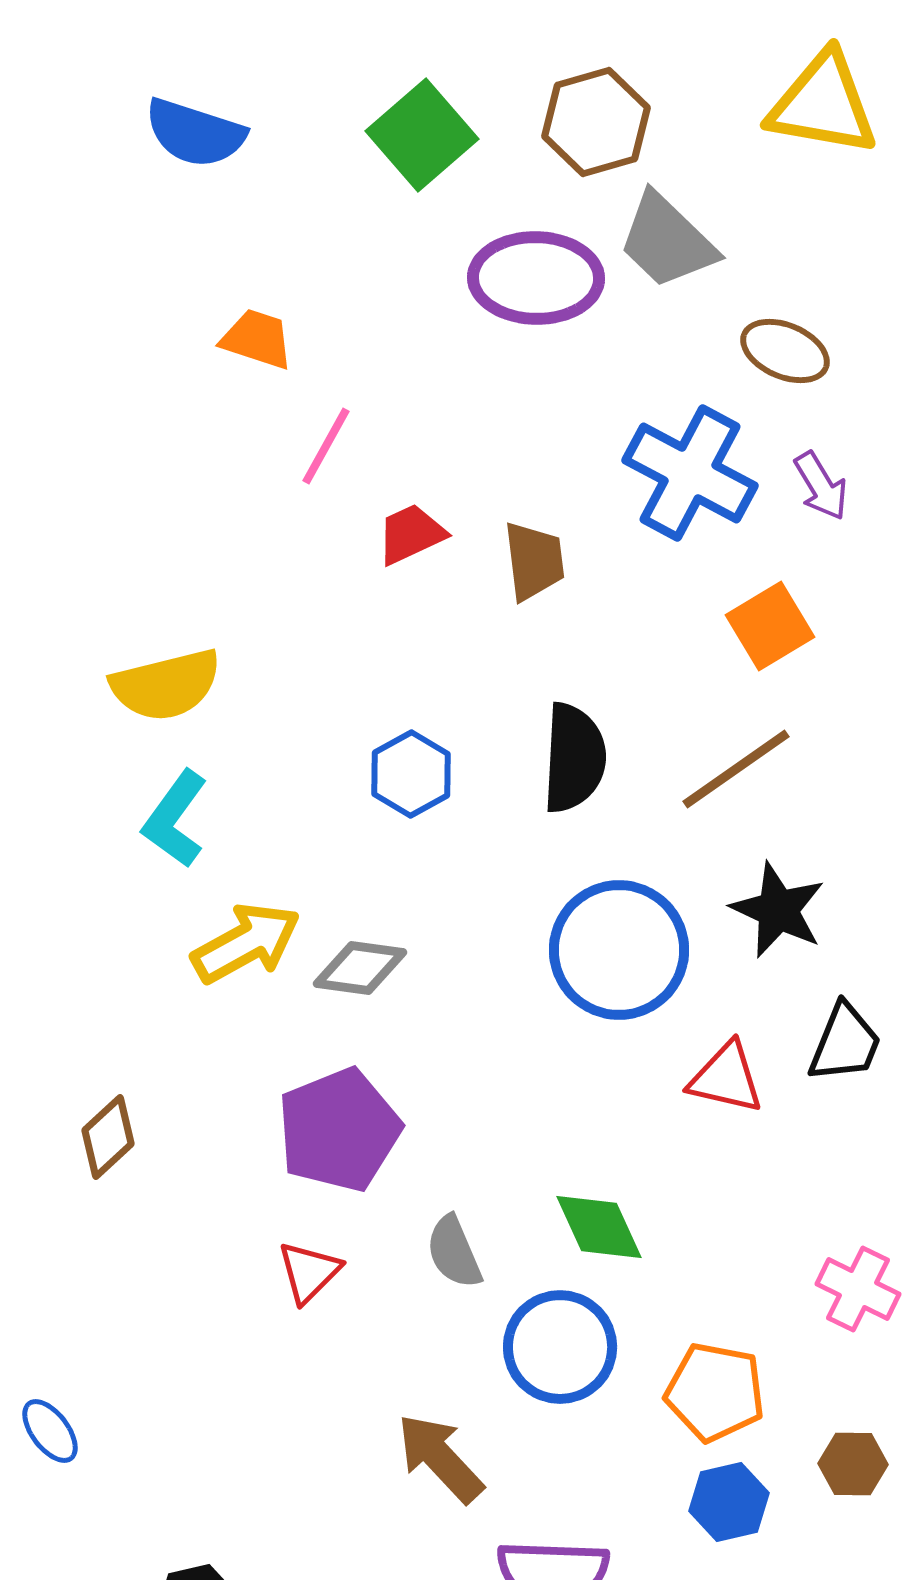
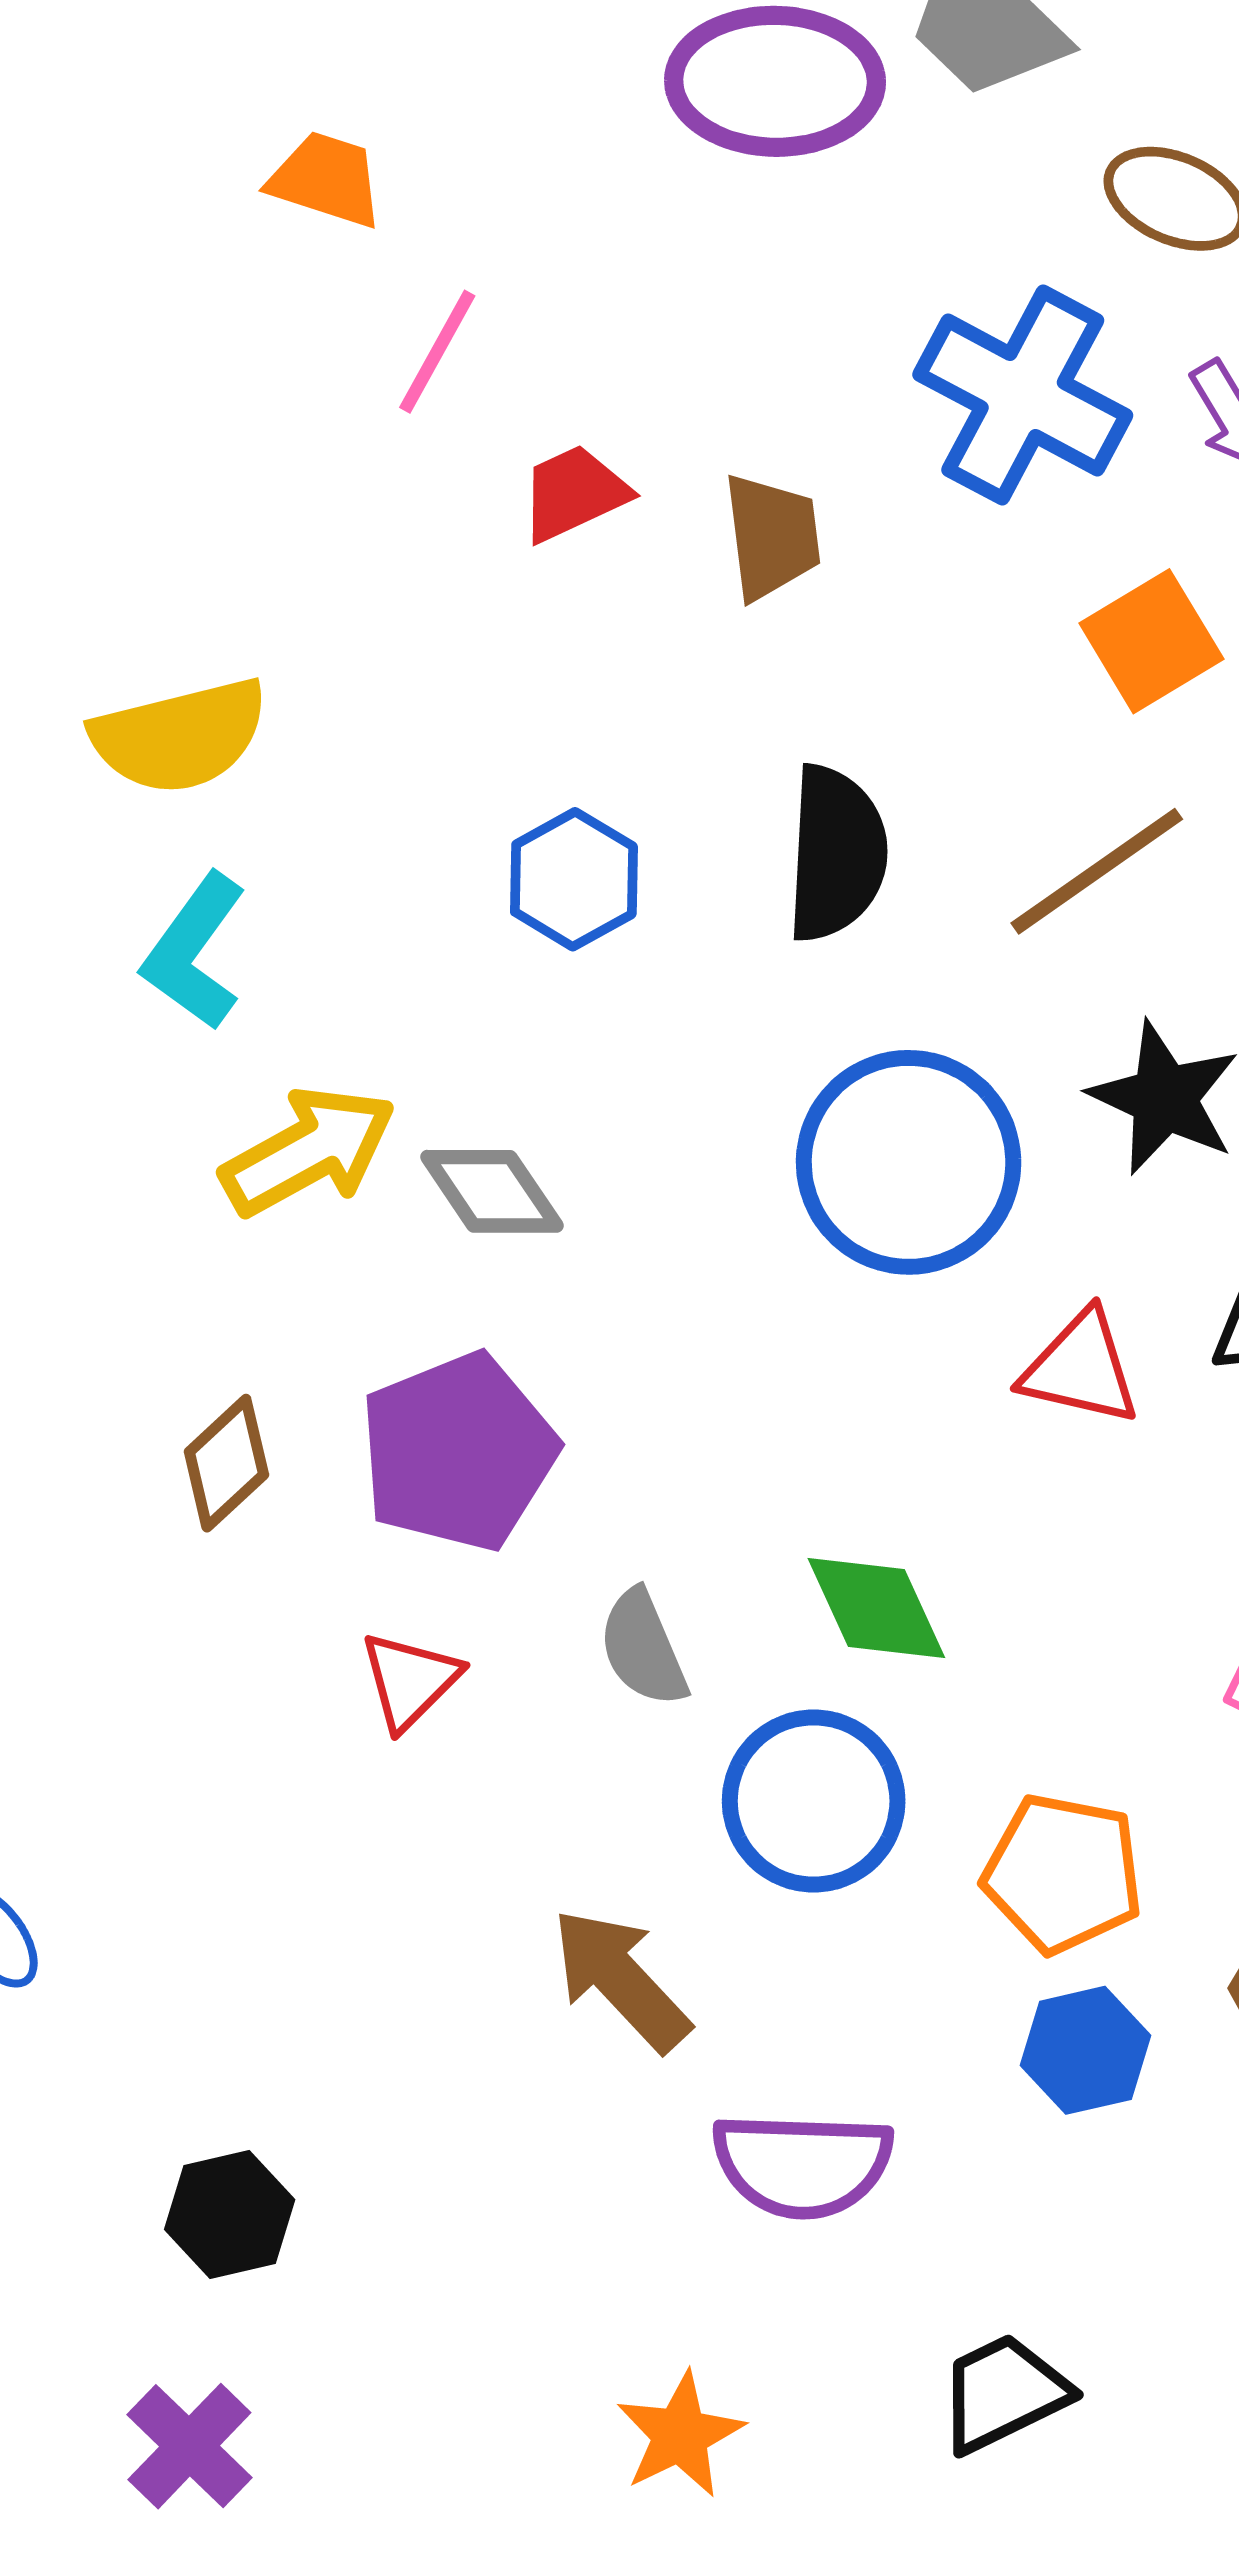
gray diamond: (360, 968) -> (492, 1191), turned 48
brown diamond: (108, 1137) -> (226, 1463), moved

